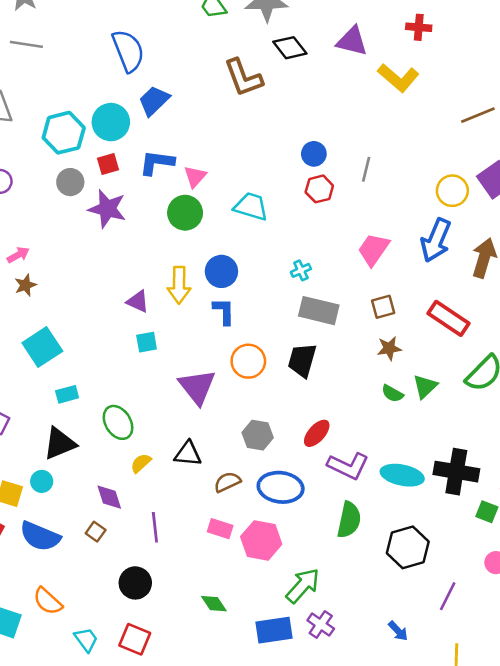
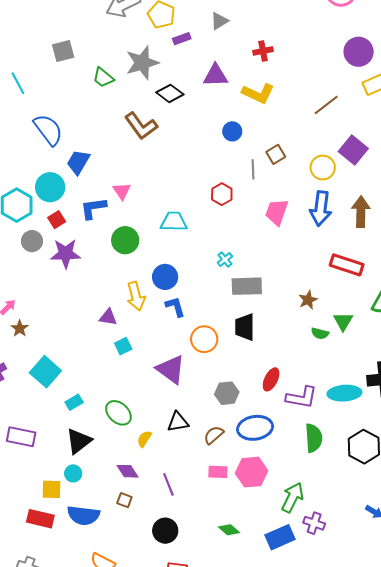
blue circle: (314, 154) -> (232, 131), moved
pink triangle: (195, 177) -> (122, 191), moved
pink trapezoid: (373, 249) -> (277, 212), moved
brown square: (383, 307) -> (276, 154), moved

